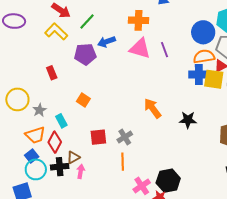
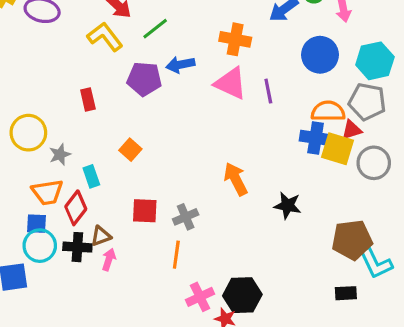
blue circle: (203, 32) -> (320, 55), moved
blue square: (32, 156) -> (37, 224), turned 32

